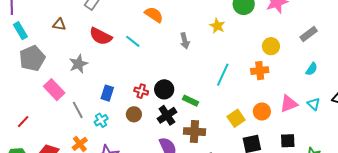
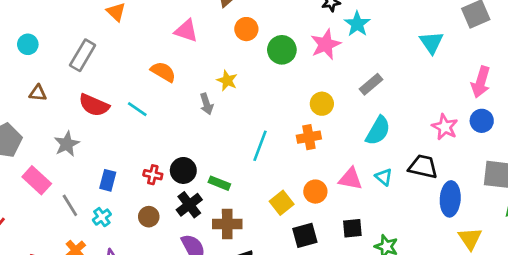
yellow star: (217, 26) -> (227, 80), moved
cyan semicircle: (312, 69) -> (378, 131), size x1.6
pink triangle: (289, 104) -> (350, 179), turned 36
brown circle: (134, 114) -> (149, 217), moved

